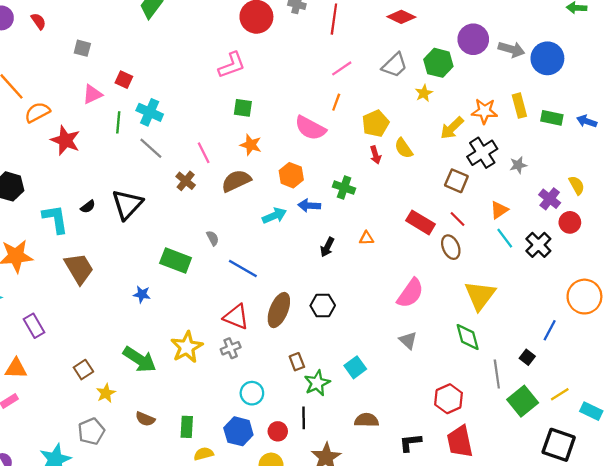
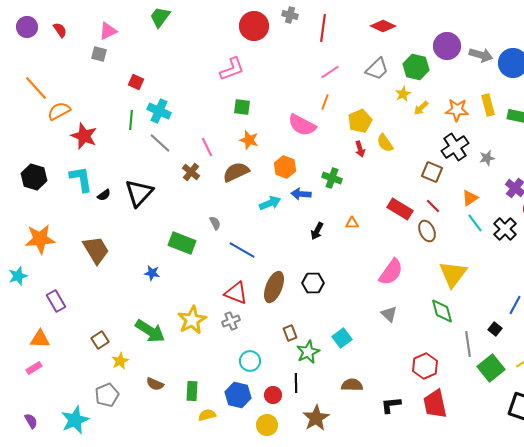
pink triangle: (92, 94) -> (108, 31), moved
yellow arrow: (452, 128) -> (421, 108), moved, size x0.7
cyan L-shape: (55, 219) -> (81, 179), moved

